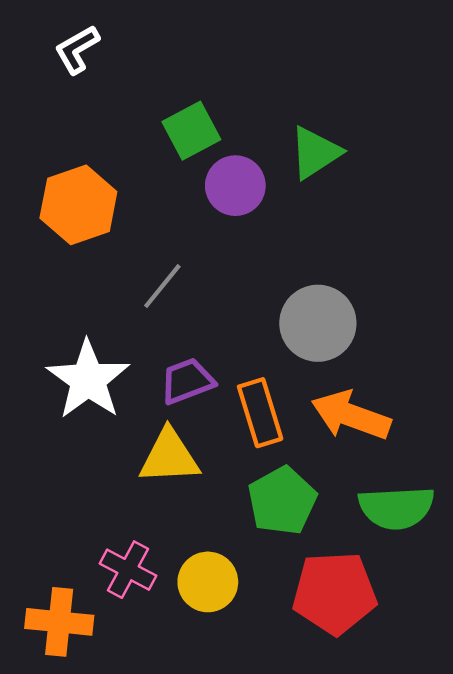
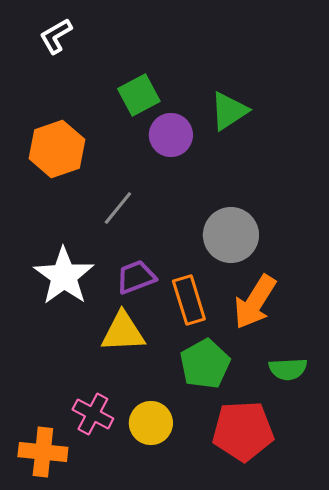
orange arrow: (351, 415) -> (255, 302), turned -78
green semicircle: (396, 508) -> (288, 369), size x0.7

